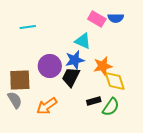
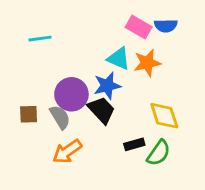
orange star: (103, 66) -> (147, 63), moved
black trapezoid: (71, 77) -> (101, 110), turned 110
brown square: (20, 80) -> (29, 114), size x0.6
gray semicircle: (15, 100) -> (60, 117), moved

